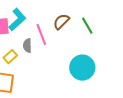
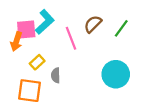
green line: (87, 26) -> (121, 28), turned 66
gray semicircle: (27, 46) -> (56, 75), moved

